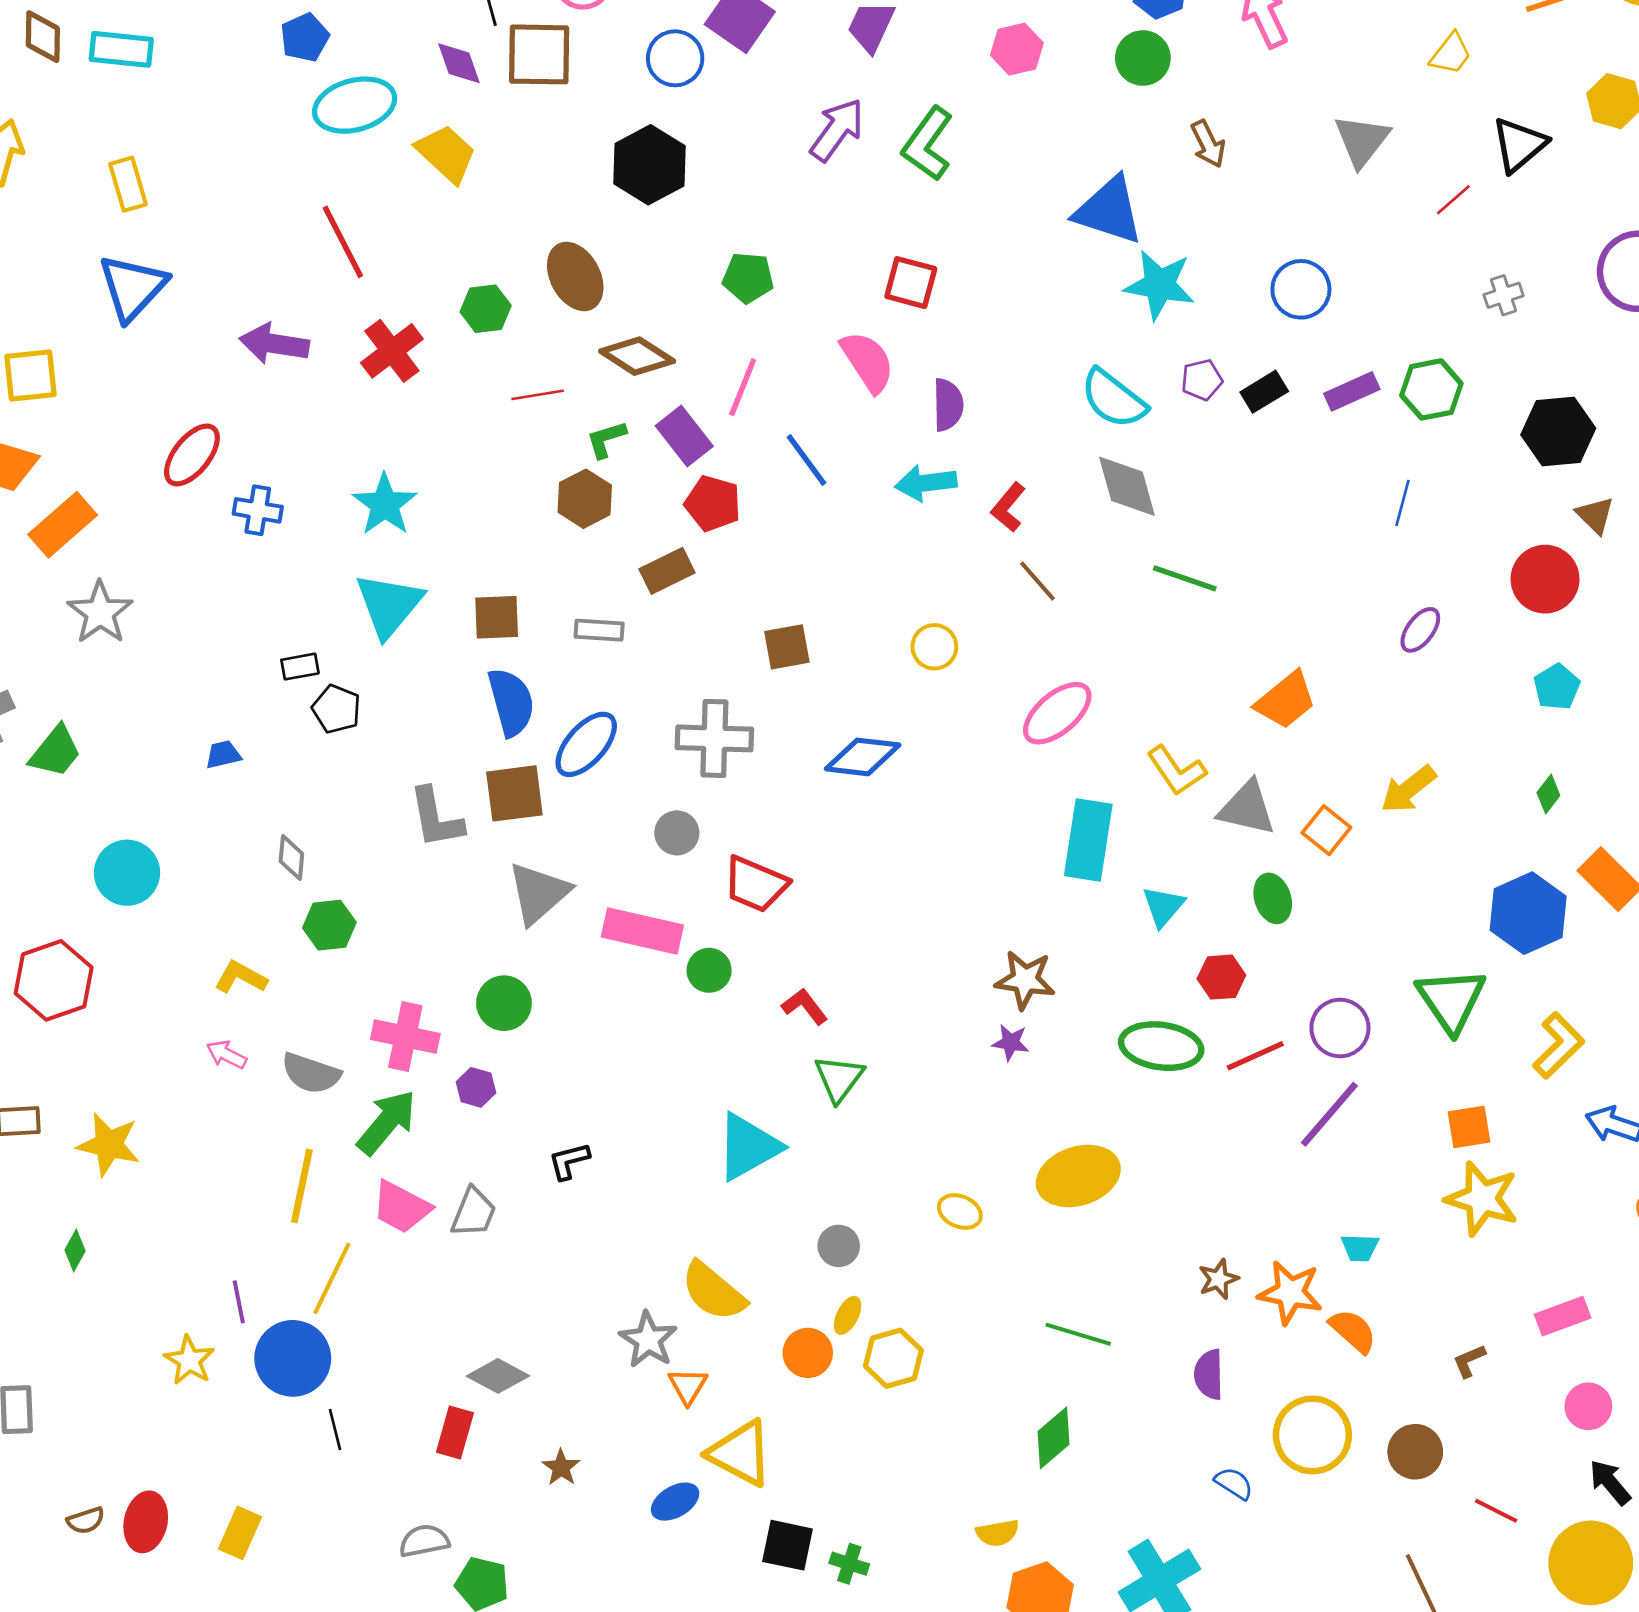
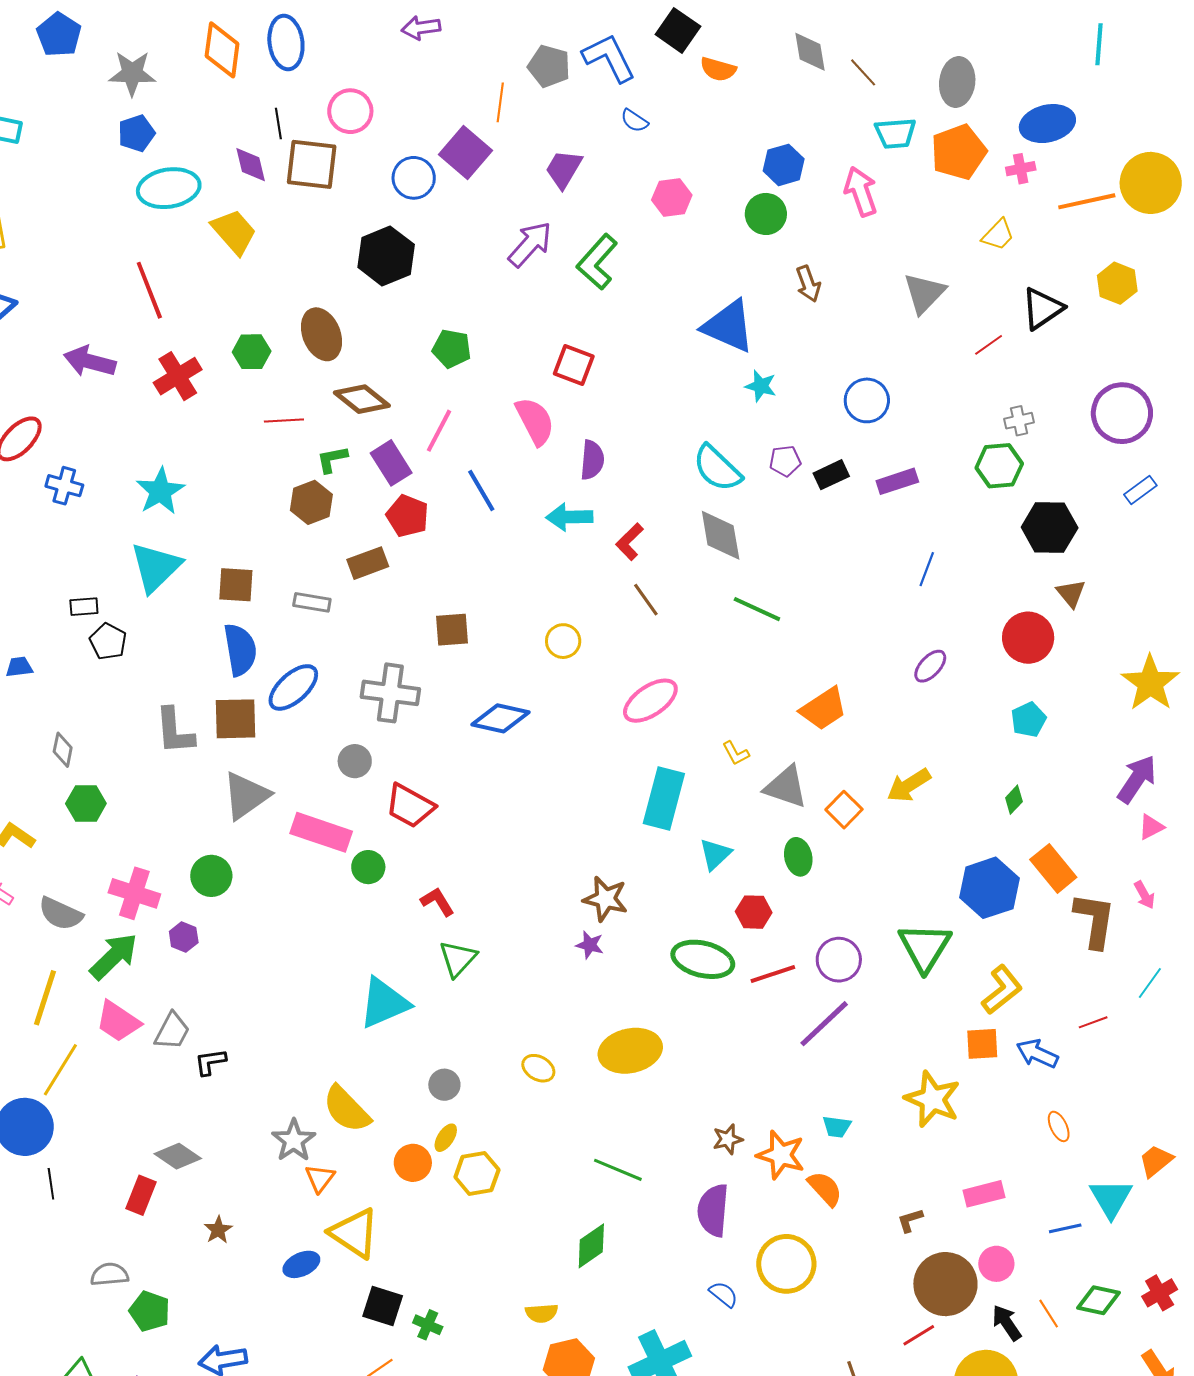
cyan star: (1160, 285) -> (761, 386), size x0.6
green hexagon: (1431, 389) -> (999, 466), moved
yellow L-shape: (1176, 771) -> (736, 753), size x0.6
orange square: (1469, 1127) -> (982, 1044), moved
black L-shape: (569, 1161) -> (210, 1062), moved
purple semicircle: (1209, 1374) -> (713, 1210), size x1.4
brown circle: (1415, 1452) -> (945, 1284), moved, size x1.5
red line: (1496, 1511) -> (919, 1335), turned -64

